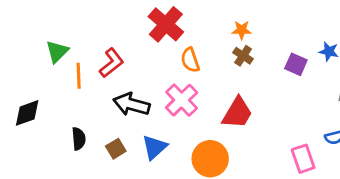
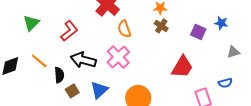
orange line: (79, 76) -> (39, 61), moved, turned -48
red trapezoid: (237, 113) -> (182, 67), moved
black semicircle: (79, 139) -> (59, 75), moved

